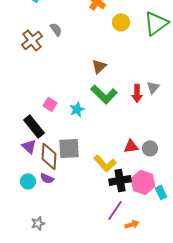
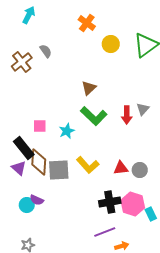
pink square: (50, 104) -> (40, 126), turned -32
brown diamond: (49, 156) -> (39, 162), moved
yellow L-shape: (105, 163) -> (88, 165), moved
cyan circle: (28, 181) -> (27, 205), moved
purple line: (115, 210) -> (105, 232), turned 35

